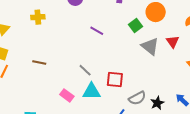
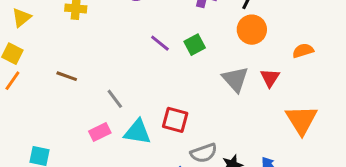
green square: (135, 25) -> (195, 45), moved
gray line: (85, 70) -> (115, 99), moved
pink rectangle: (67, 95) -> (100, 132), turned -72

